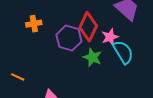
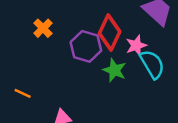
orange cross: (34, 24) -> (43, 28), turned -35

